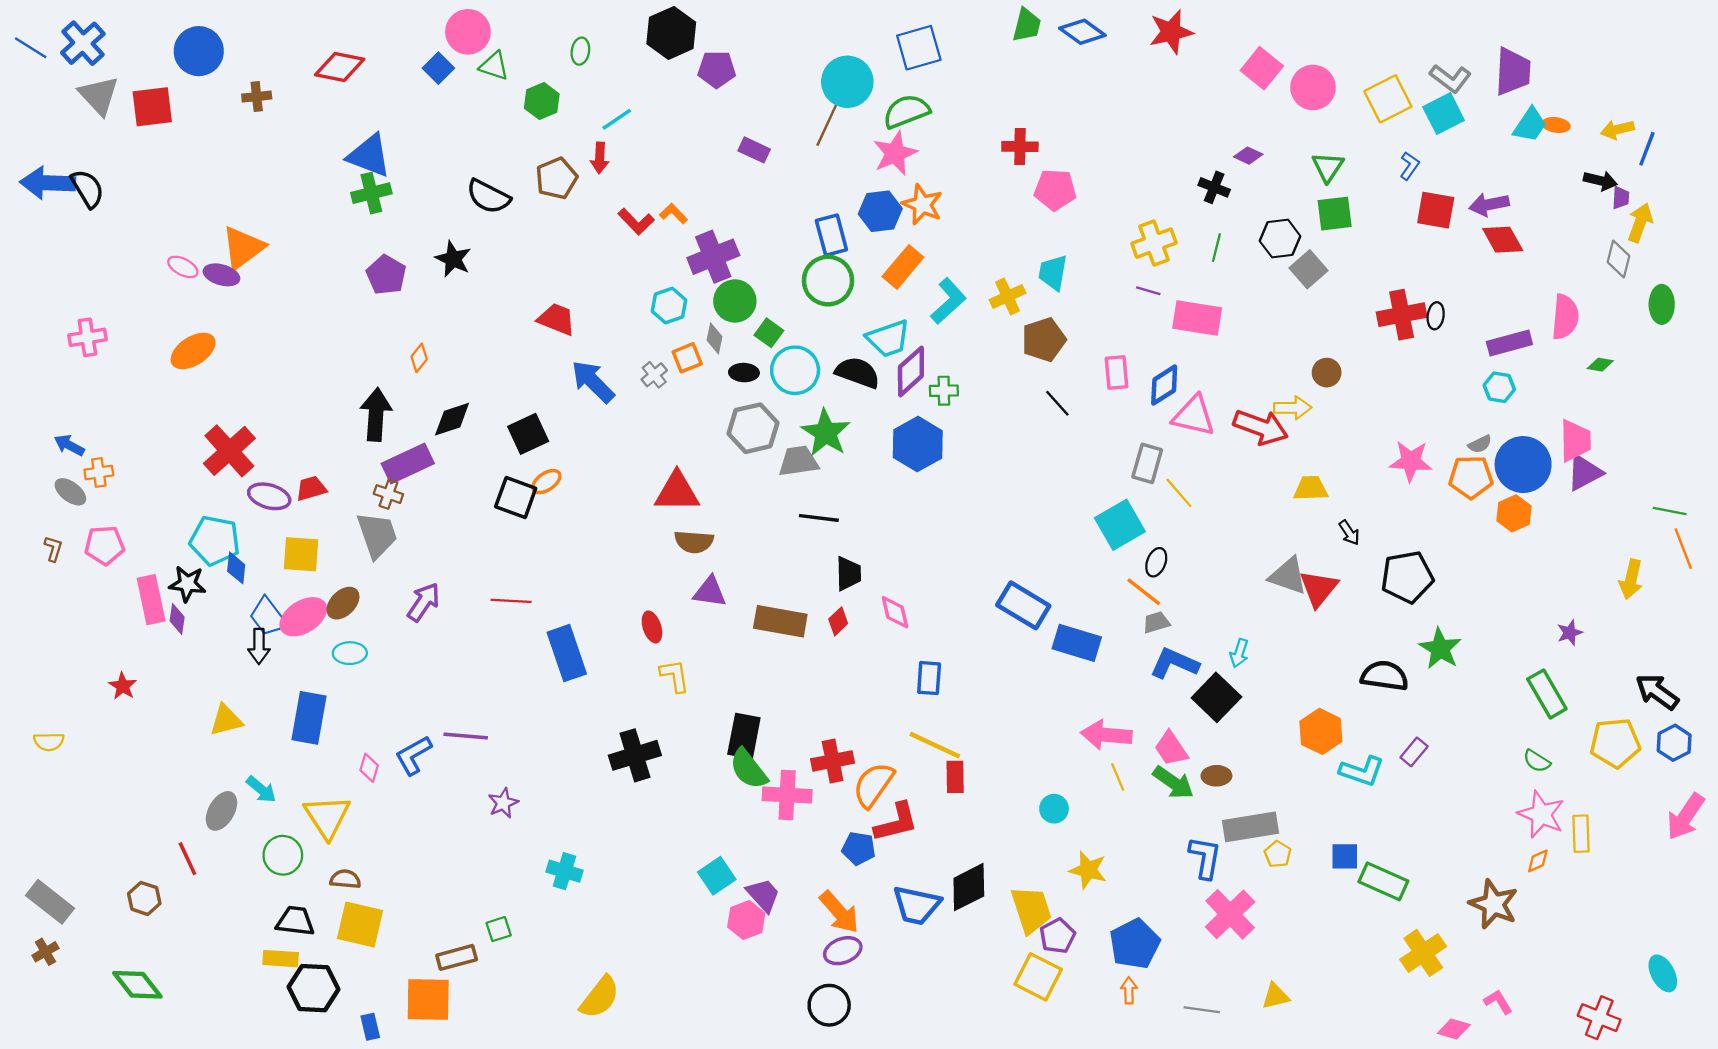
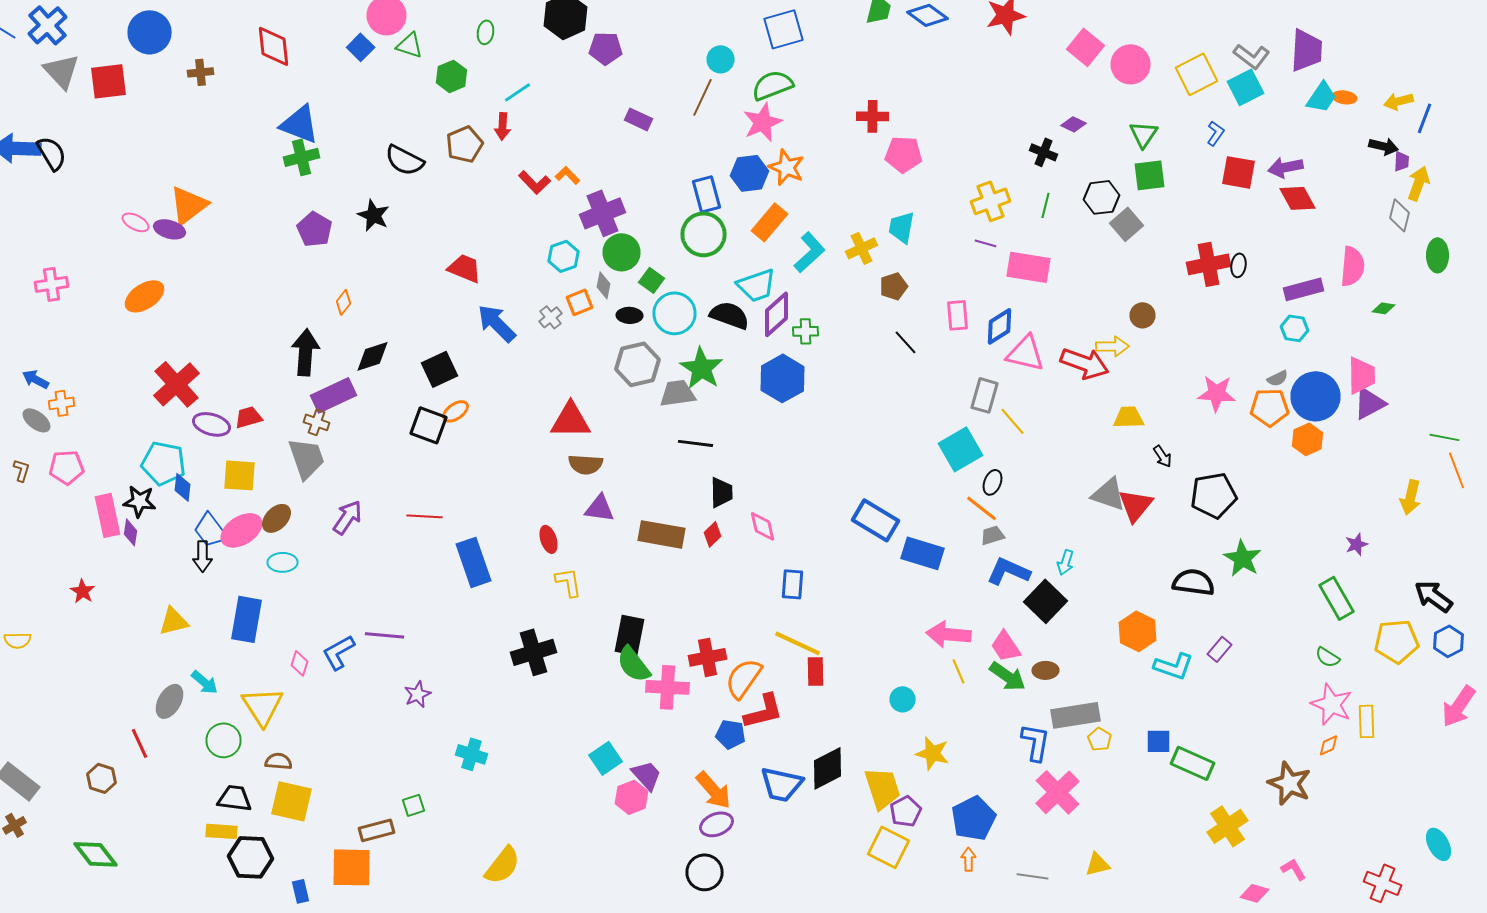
red diamond: (340, 67) -> (274, 46), turned 72
cyan circle: (847, 82) -> (720, 59), size x0.6
brown pentagon: (1044, 340) -> (894, 286), size x0.7

